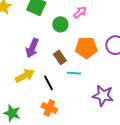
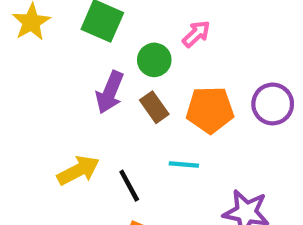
purple arrow: (32, 48) -> (110, 92), moved
brown rectangle: (60, 57) -> (154, 107), moved

